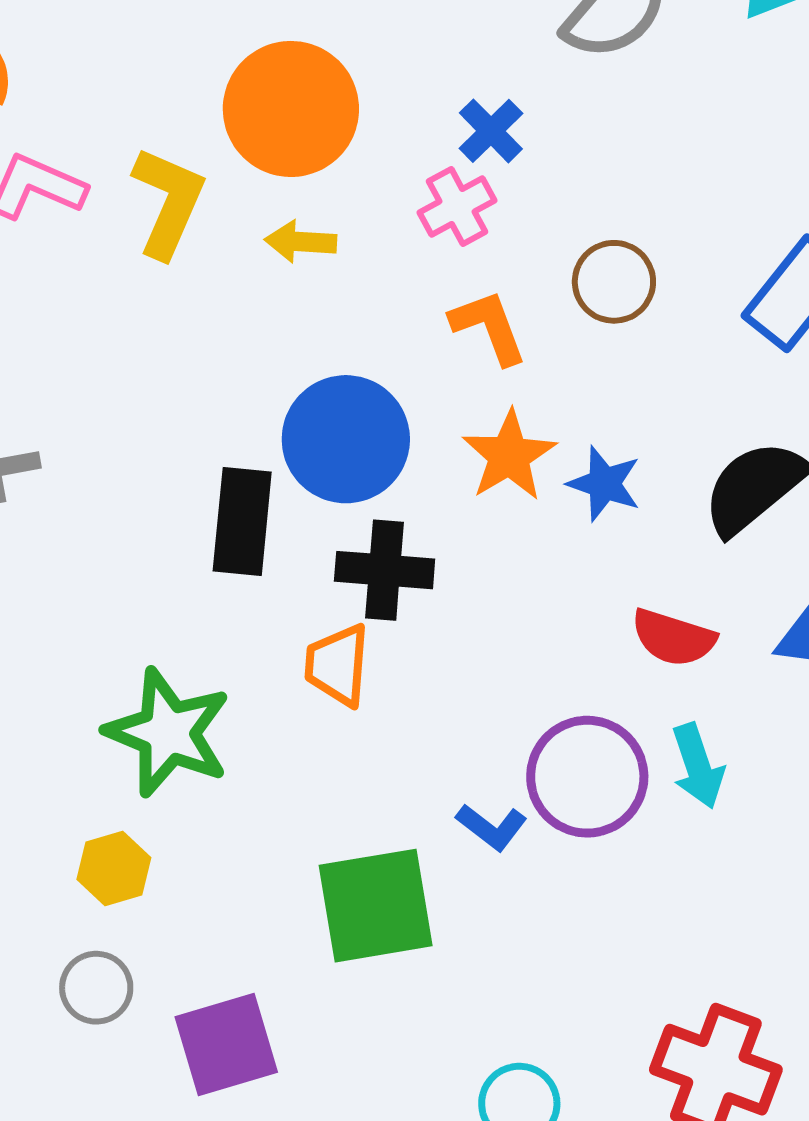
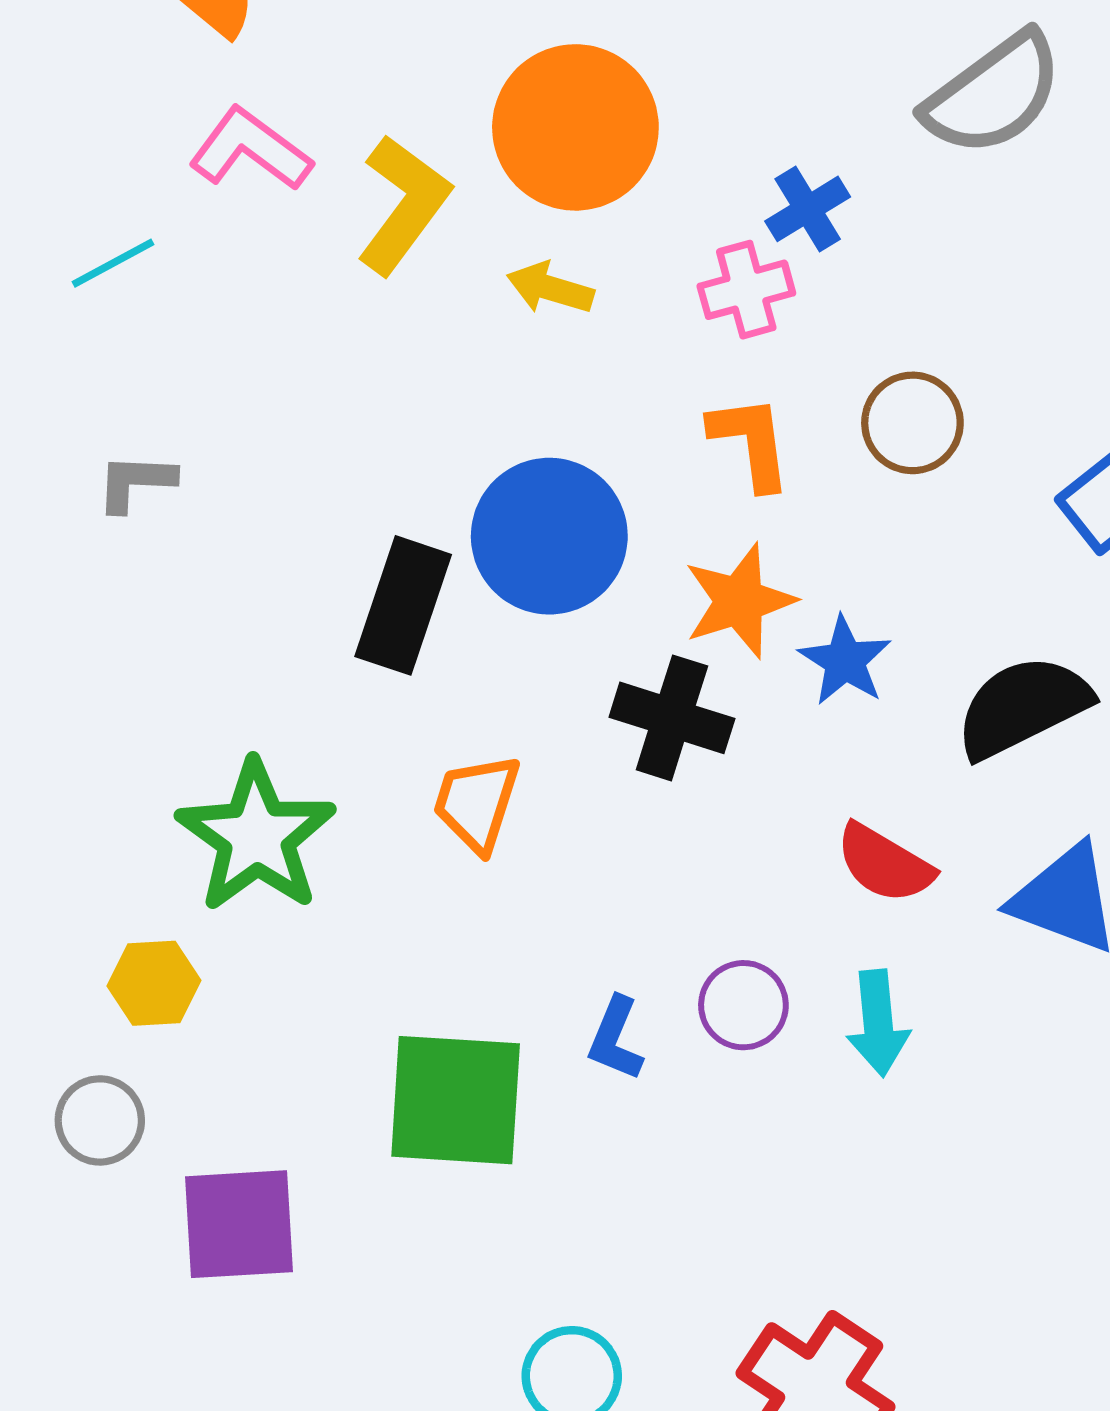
black cross: (385, 570) -> (672, 718), moved
purple circle: (587, 777) -> (743, 1005), size x0.6
blue L-shape: (492, 827) -> (616, 1039), turned 62

